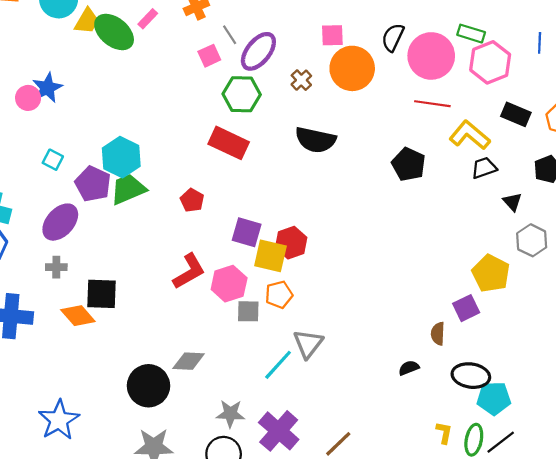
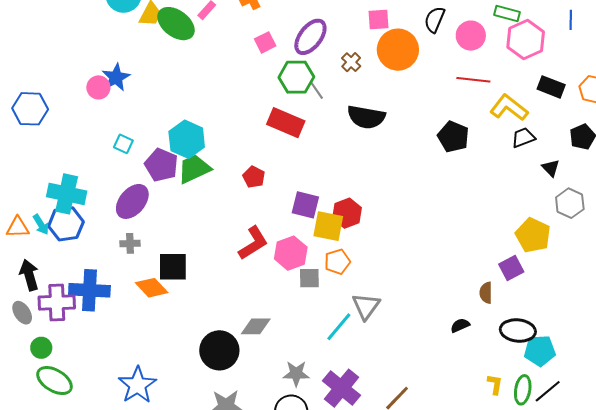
gray line: (230, 35) -> (317, 90), moved
pink circle: (431, 56) -> (471, 36), size x0.7

